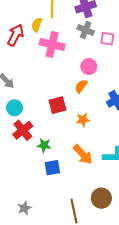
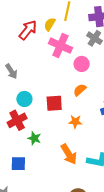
pink circle: (89, 67) -> (82, 64), moved
cyan circle: (15, 108) -> (24, 99), moved
blue square: (52, 168) -> (18, 164), moved

